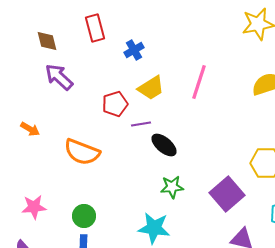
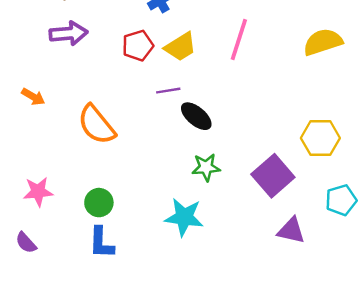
purple arrow: (59, 77) -> (68, 33), turned 132
red pentagon: (115, 104) -> (138, 46), moved
orange semicircle: (82, 152) -> (96, 125), turned 30

